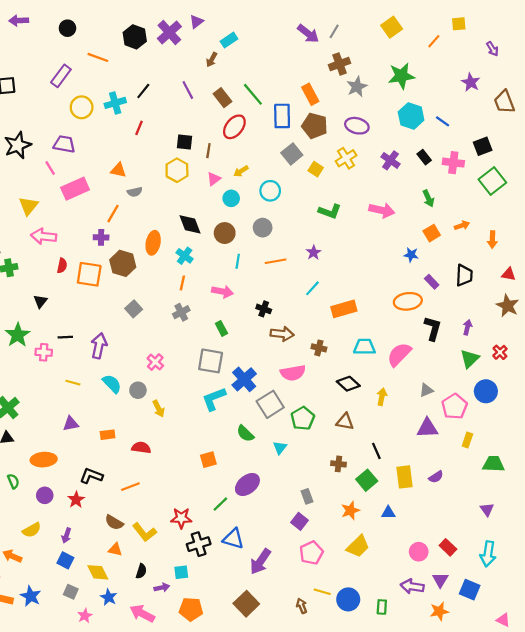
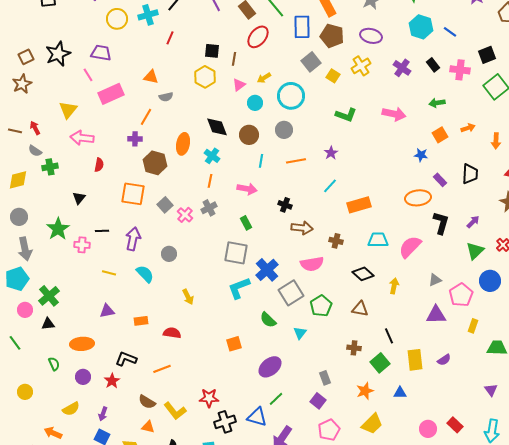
cyan circle: (270, 191) -> (291, 96), size x1.4
green arrow: (428, 198) -> (437, 103), turned 105
orange square: (89, 274) -> (133, 194), moved
purple arrow: (467, 327) -> (473, 222), turned 32
pink cross: (155, 362) -> (185, 215), moved
gray circle: (138, 390) -> (169, 254), moved
green line: (220, 504) -> (276, 399), moved

